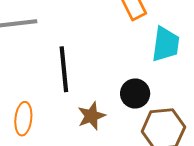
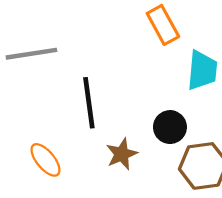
orange ellipse: (23, 119) -> (45, 160), turned -44

